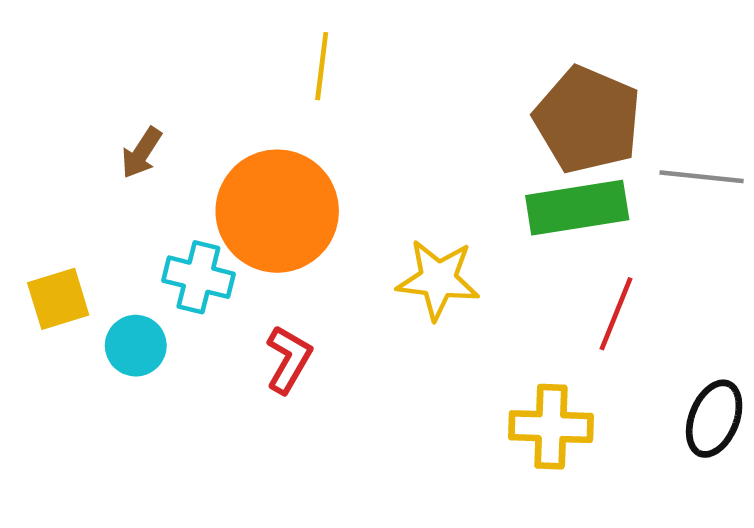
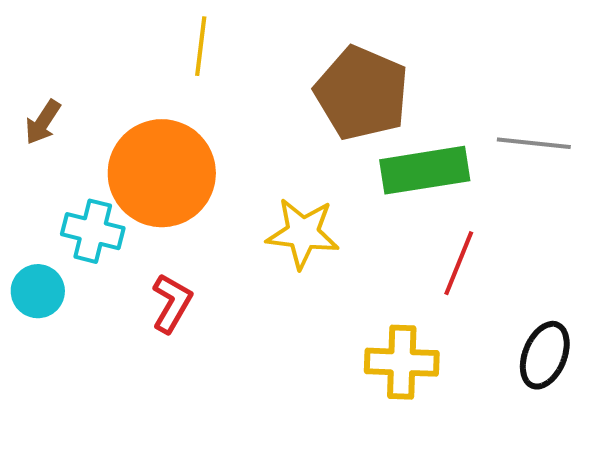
brown pentagon: (587, 120) -> (362, 93), moved

